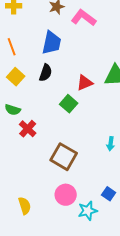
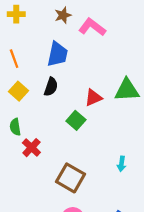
green semicircle: (13, 110) -> (15, 127), turned 63

